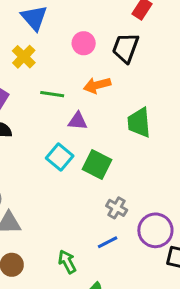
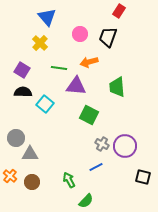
purple triangle: (78, 121) -> (76, 86), size x1.5
cyan square: (60, 157) -> (45, 104), moved
purple circle: (155, 230) -> (125, 146), moved

